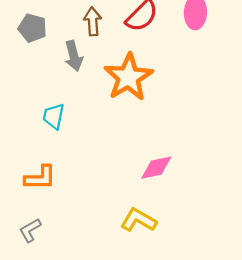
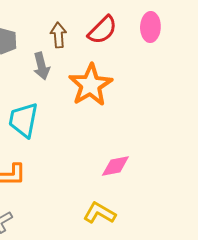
cyan trapezoid: (54, 116) -> (23, 120), size x1.5

